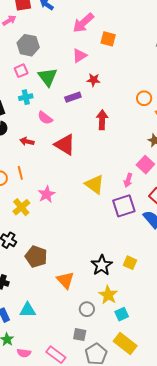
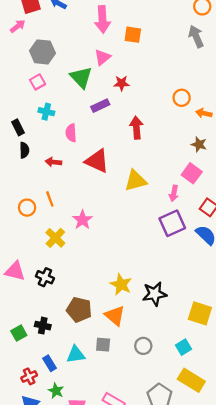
pink arrow: (83, 23) -> (103, 19), turned -45
green triangle: (48, 77) -> (81, 77), moved
cyan cross: (26, 97) -> (46, 112), turned 32
pink semicircle: (45, 118) -> (71, 133), turned 56
yellow triangle: (95, 184) -> (136, 181), moved, turned -45
brown pentagon: (36, 257) -> (79, 310), moved
yellow square: (130, 263) -> (200, 313), moved, size x1.5
black star: (102, 265) -> (155, 294), turned 30
yellow star: (108, 295) -> (121, 284), moved
gray square: (80, 335) -> (103, 345), moved

